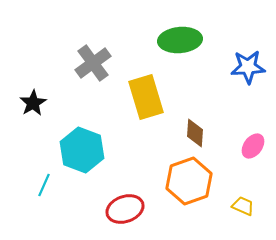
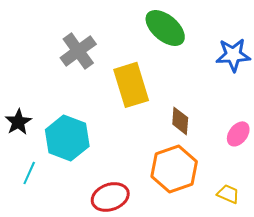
green ellipse: (180, 40) -> (165, 28), turned 45
black star: (33, 103) -> (18, 122), moved

